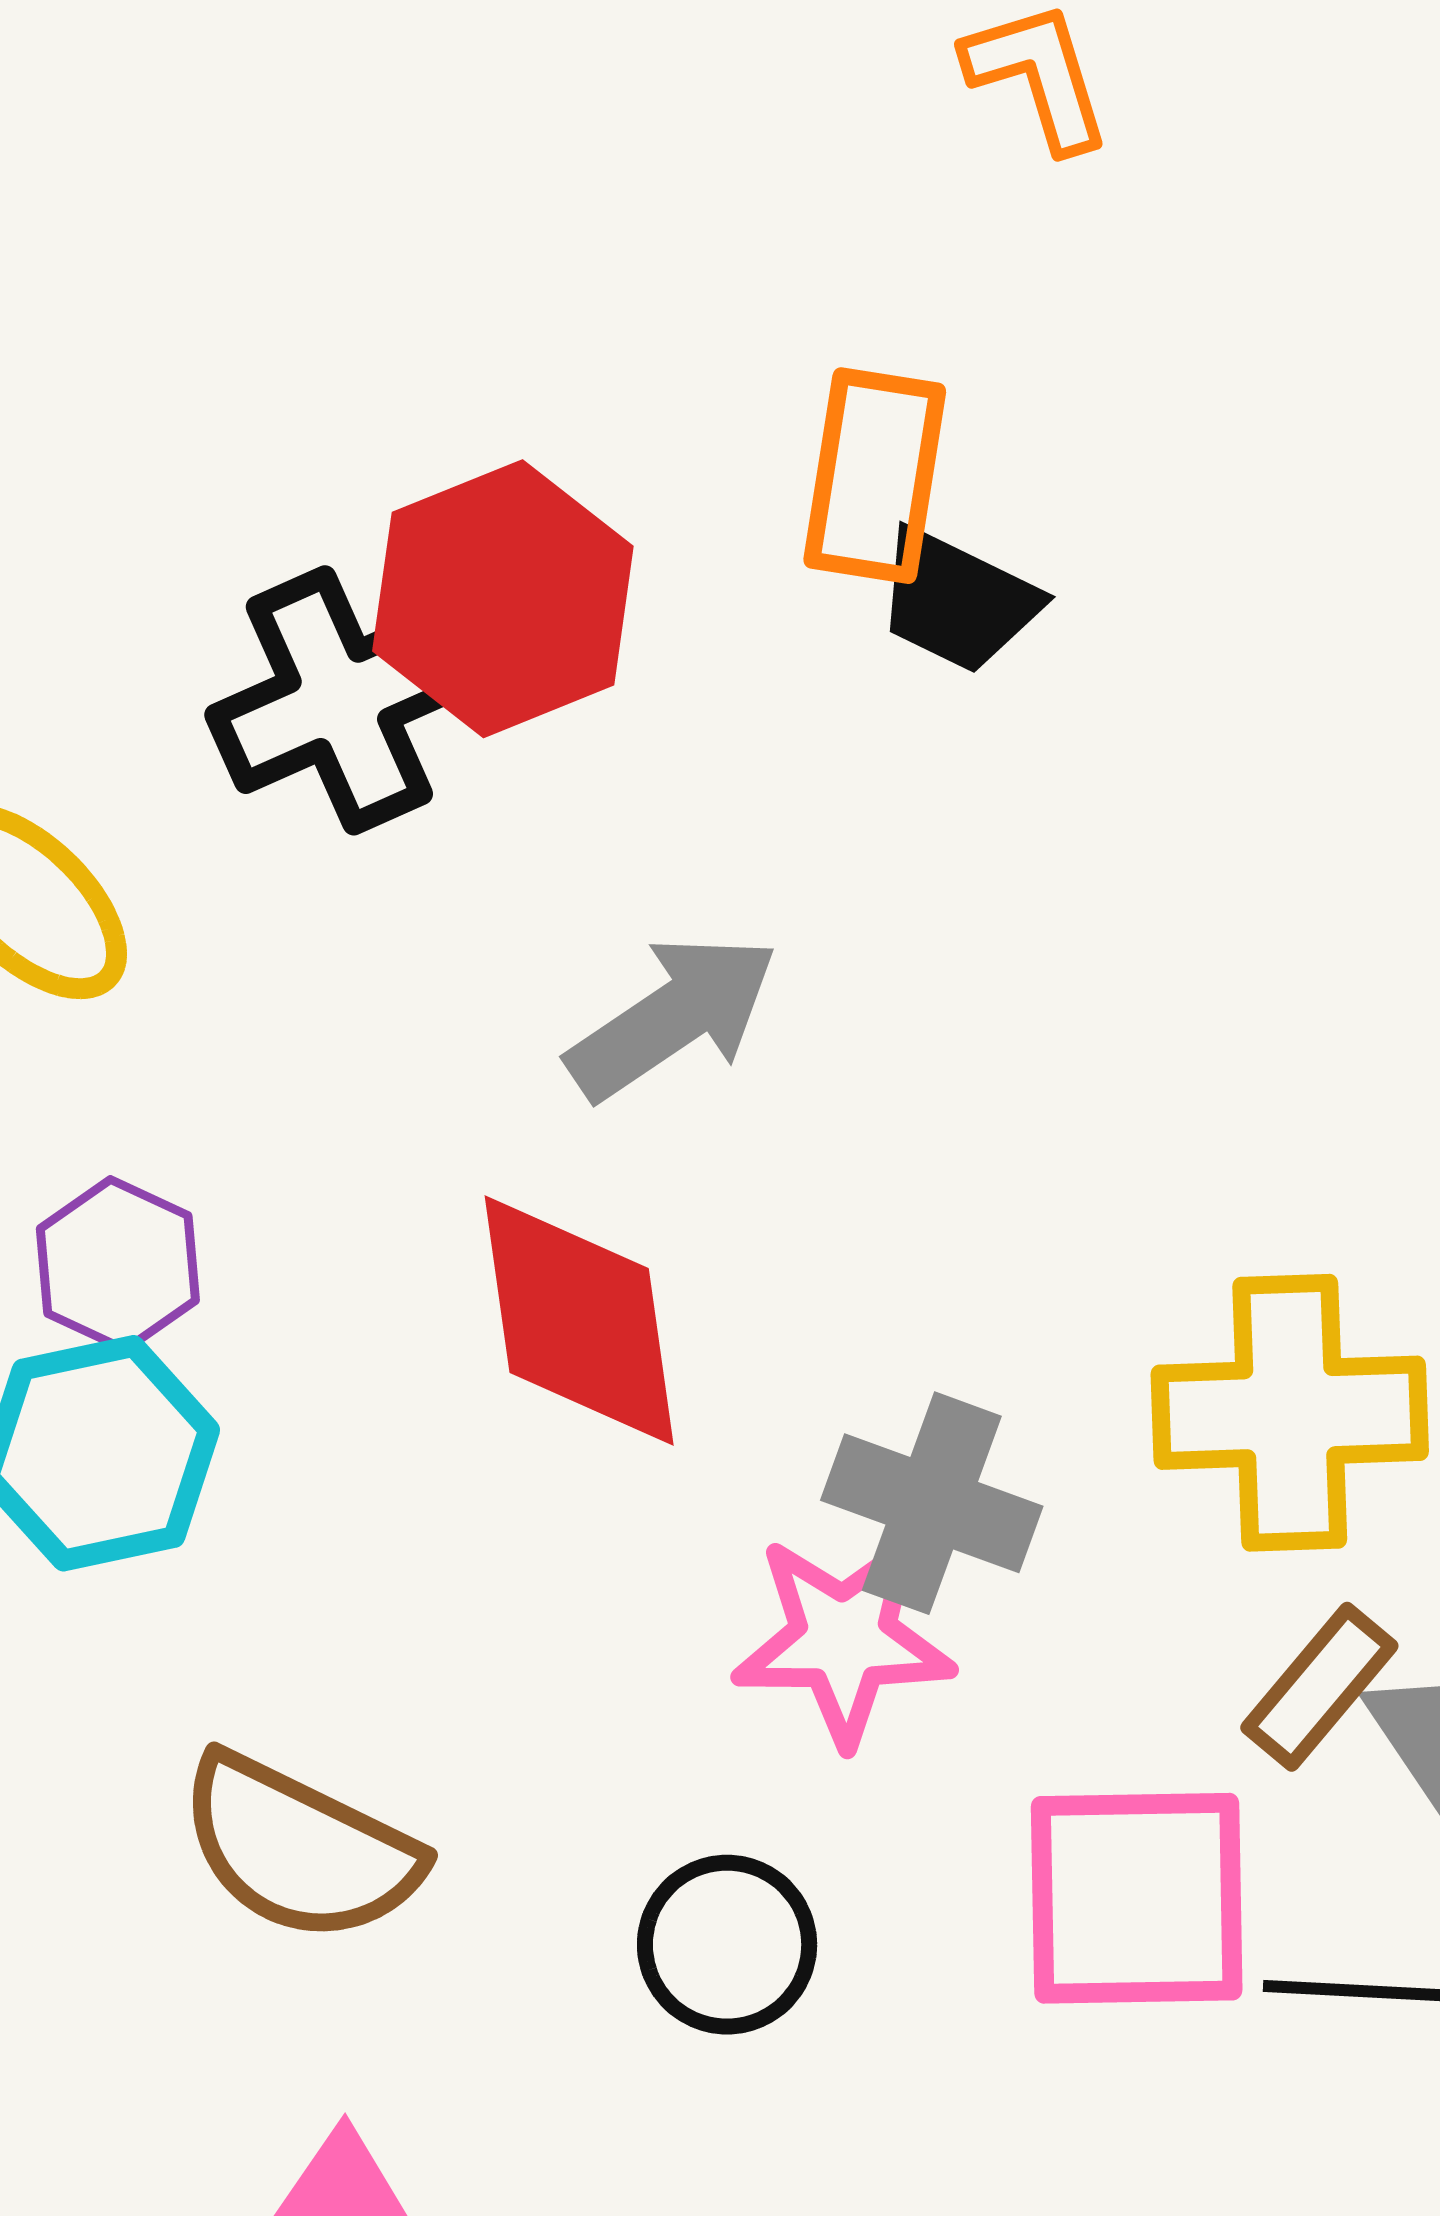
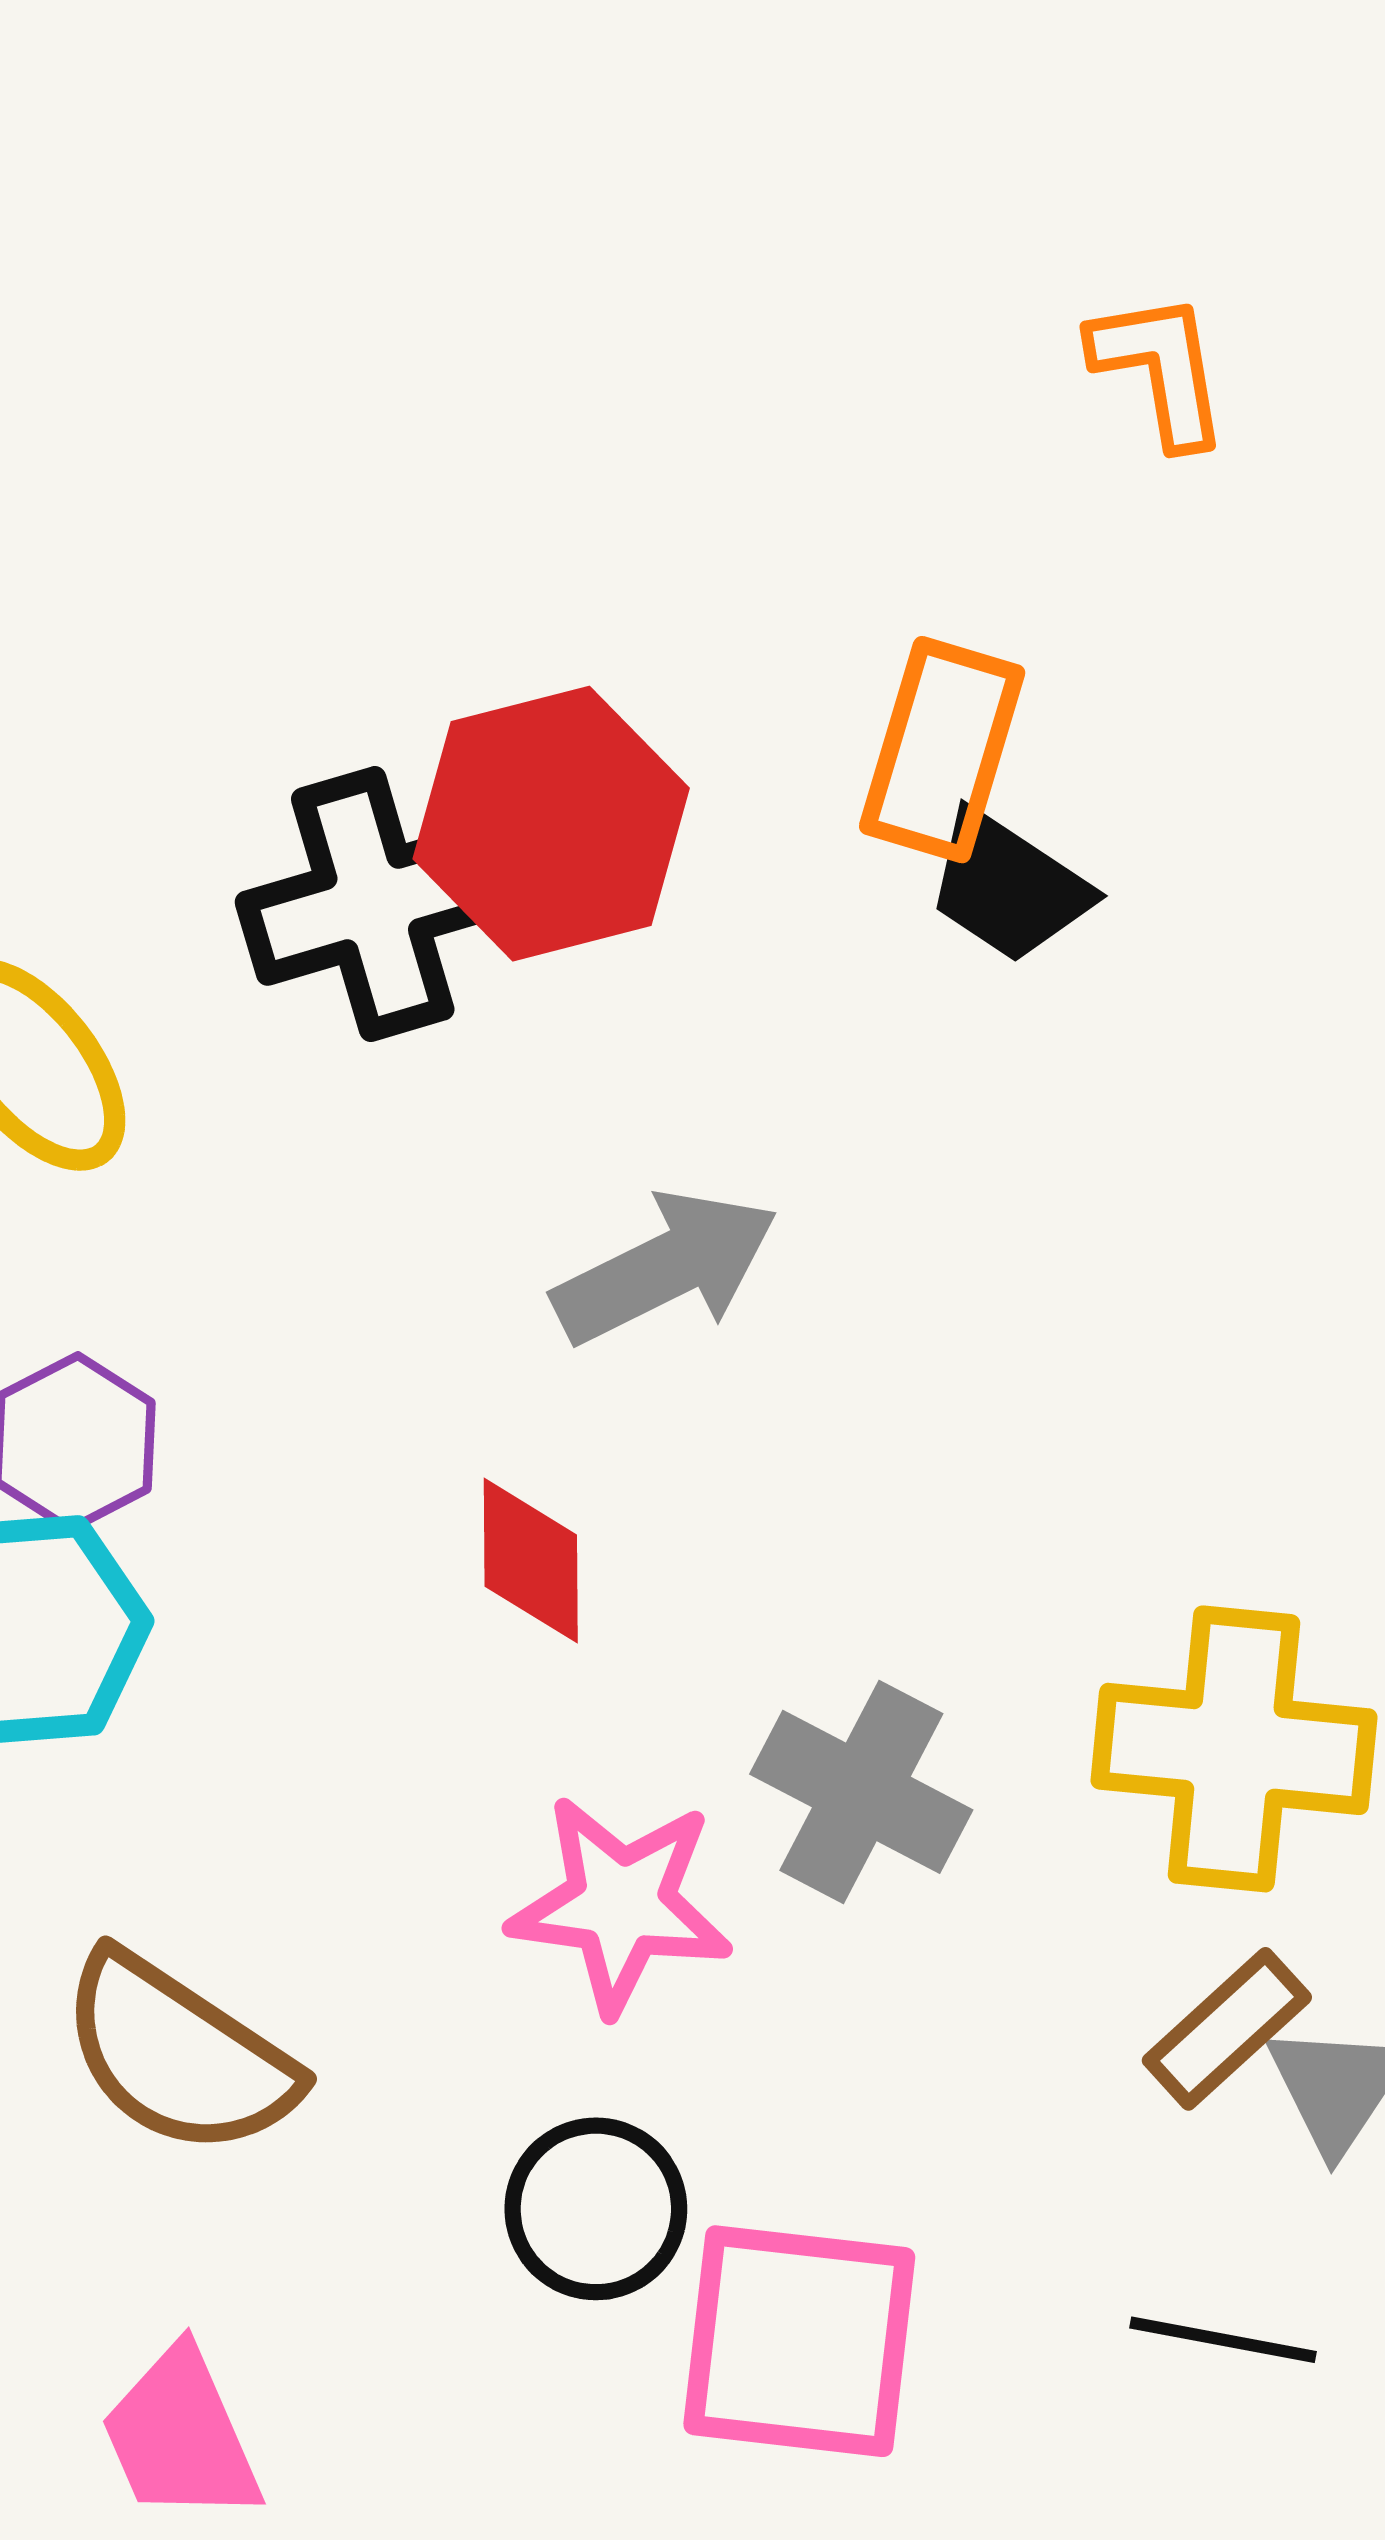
red diamond: (579, 1320) -> (531, 1561), size x0.6
pink star: (843, 1639) -> (621, 1904), moved
pink square: (1137, 1898) -> (799, 2341), moved

